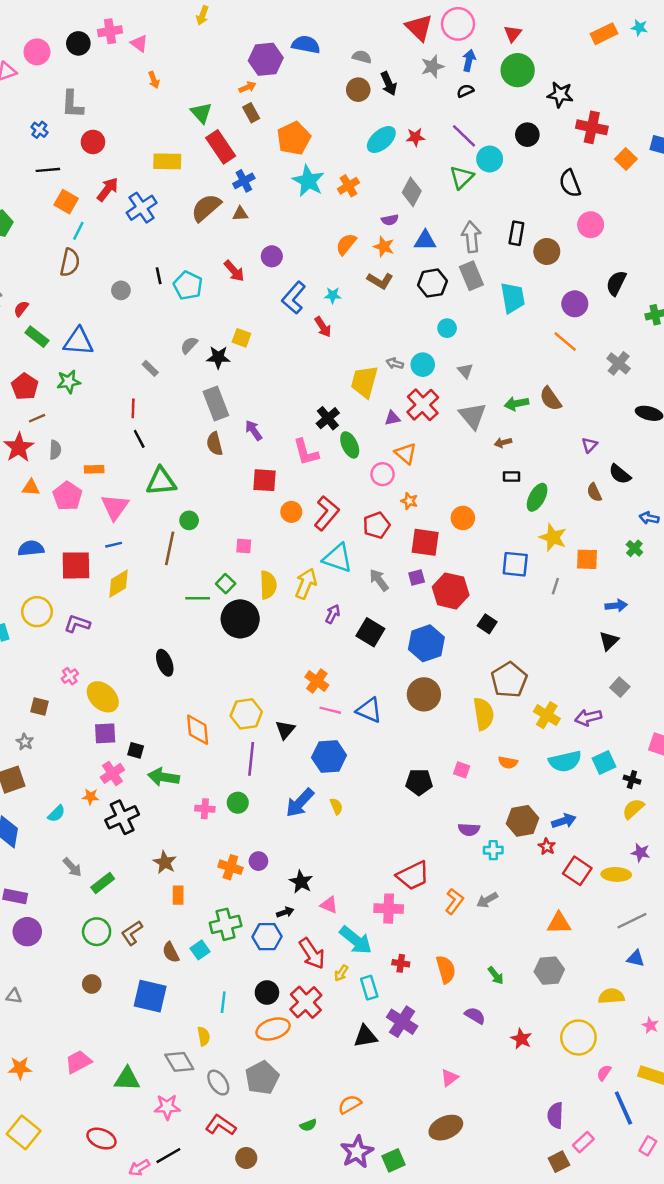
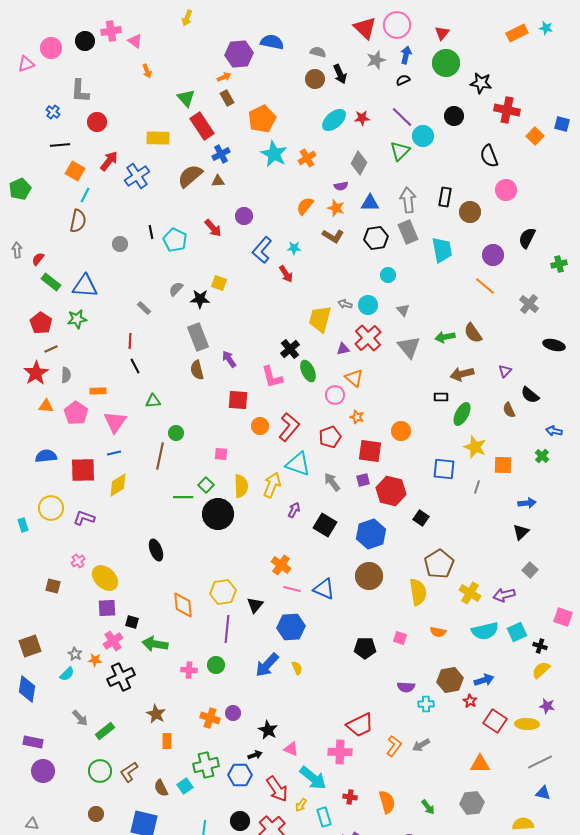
brown arrow: (503, 443) -> (462, 374), moved, size x1.6
green triangle: (161, 481) -> (153, 401), size x0.6
gray star: (25, 742) -> (75, 654), moved

